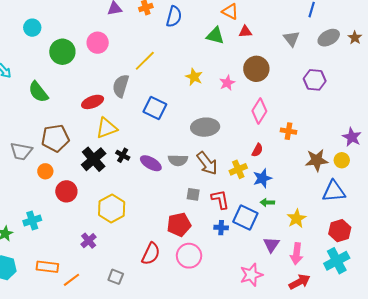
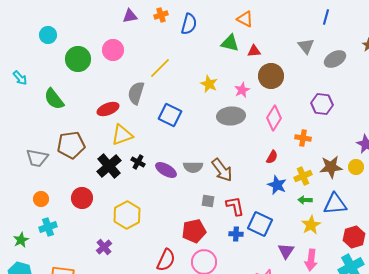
red triangle: (245, 32) -> (254, 51), moved
gray ellipse: (329, 38) -> (335, 59), moved
purple hexagon: (315, 80) -> (322, 104), moved
gray ellipse: (205, 127) -> (231, 116), moved
yellow cross: (238, 169) -> (303, 176), moved
orange circle: (45, 171) -> (41, 199), moved
blue star: (262, 178) -> (277, 185), turned -30
blue triangle: (334, 191) -> (335, 204), moved
green arrow: (267, 202) -> (305, 200), moved

